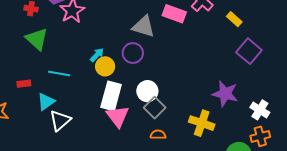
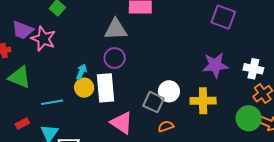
yellow circle: (105, 66) -> (84, 88), moved
white circle: (147, 91) -> (169, 91), moved
white rectangle: (111, 96) -> (105, 88), moved

